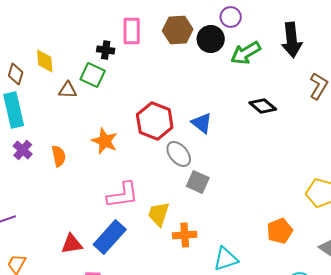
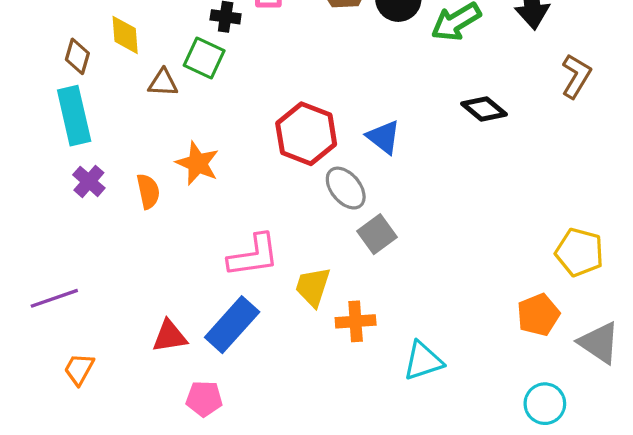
orange star: (105, 141) -> (198, 163), moved
gray square: (198, 182) -> (377, 234), turned 30
orange pentagon: (280, 231) -> (538, 315), moved

